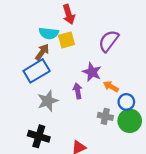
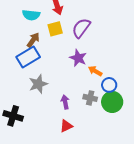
cyan semicircle: (49, 33) -> (31, 15), moved
purple semicircle: (109, 41) -> (81, 28), moved
purple arrow: (78, 91) -> (65, 102), moved
black cross: (39, 136) -> (13, 116), moved

